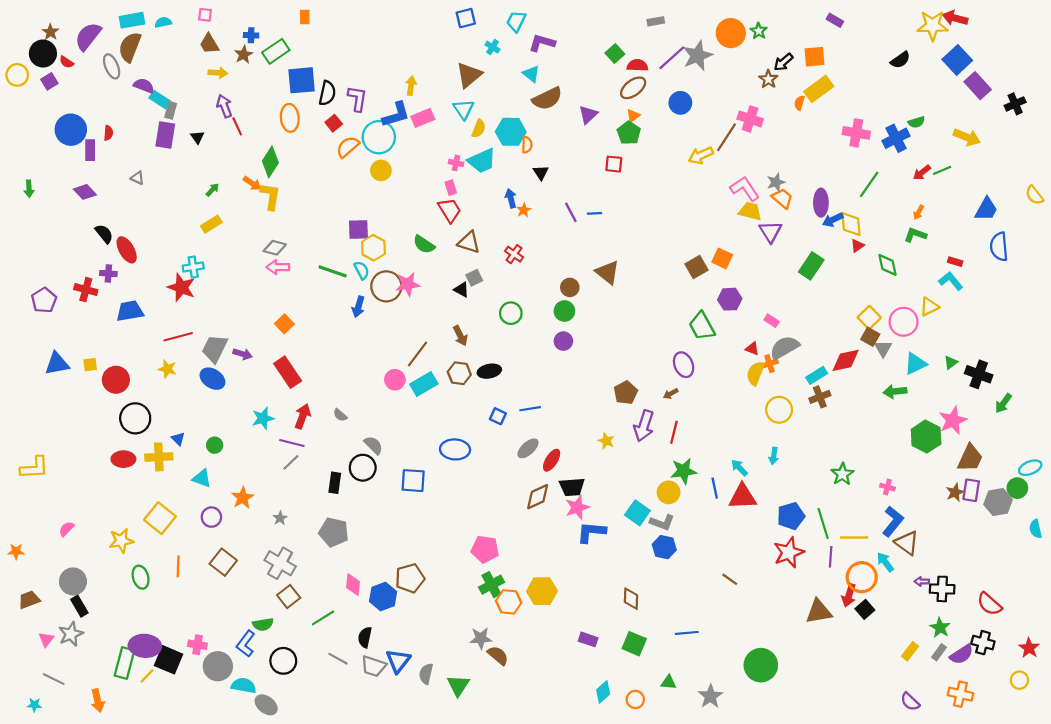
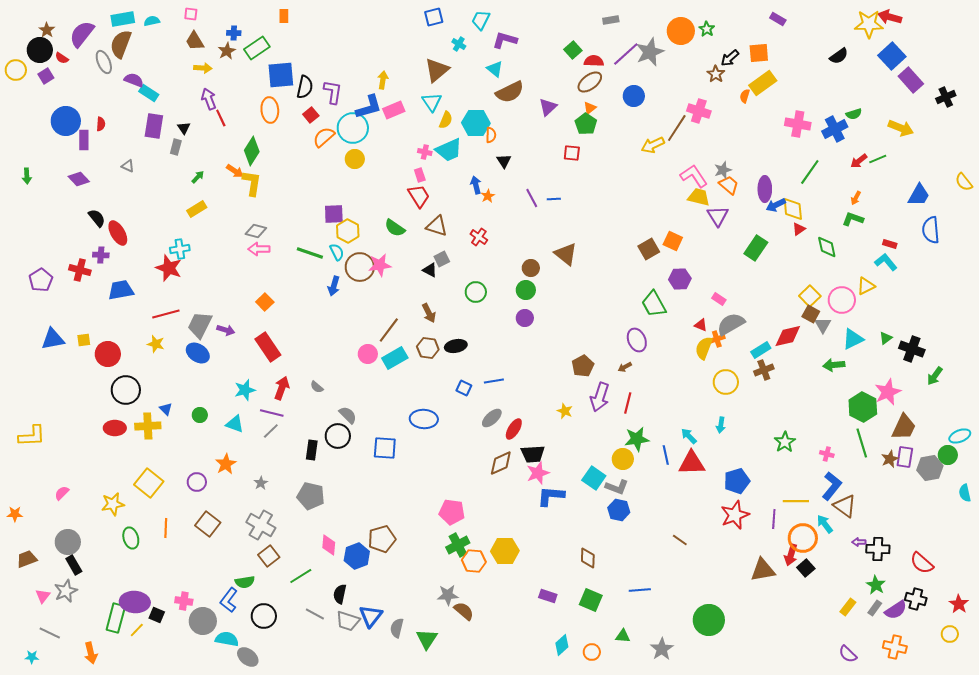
gray rectangle: (171, 110) -> (176, 147), moved
cyan triangle: (202, 478) -> (235, 424), moved
green line: (823, 524) -> (862, 443), moved
black square: (168, 660) -> (157, 615), size x0.6

